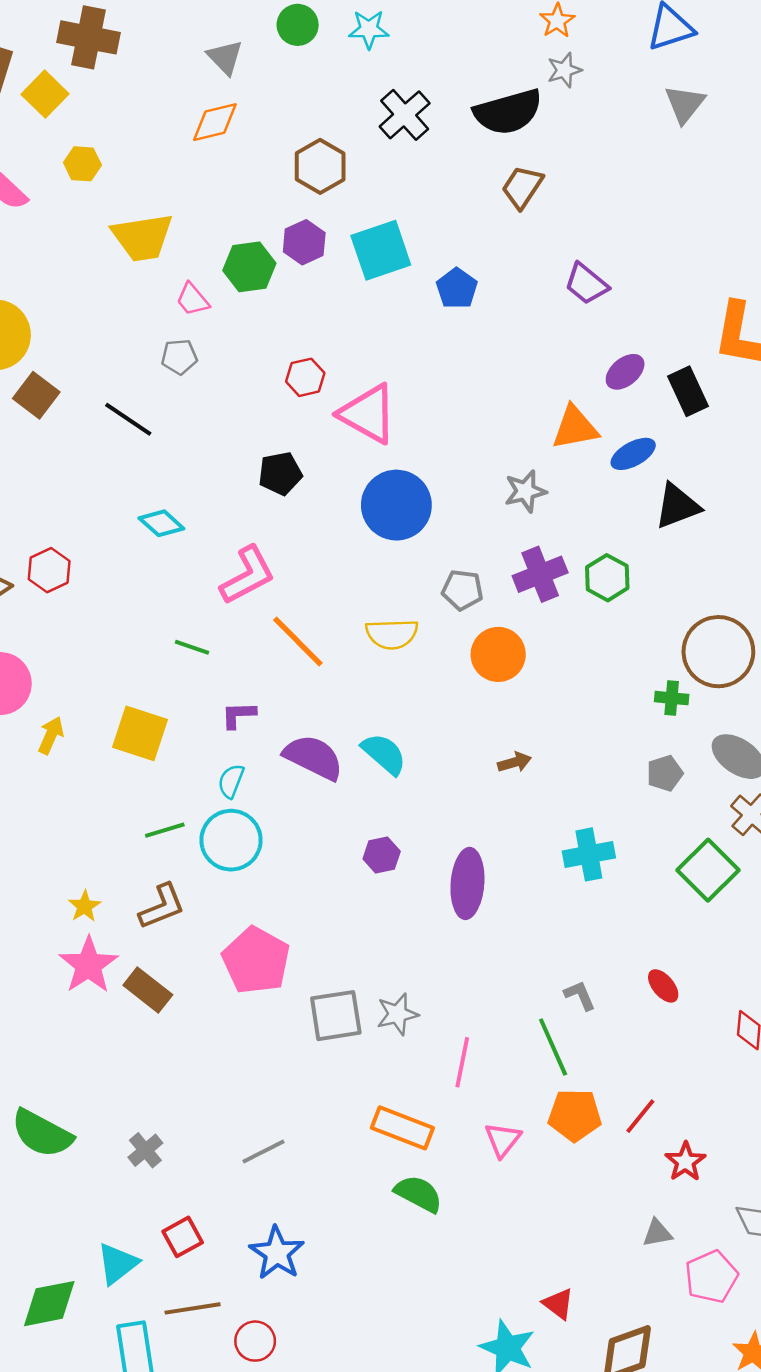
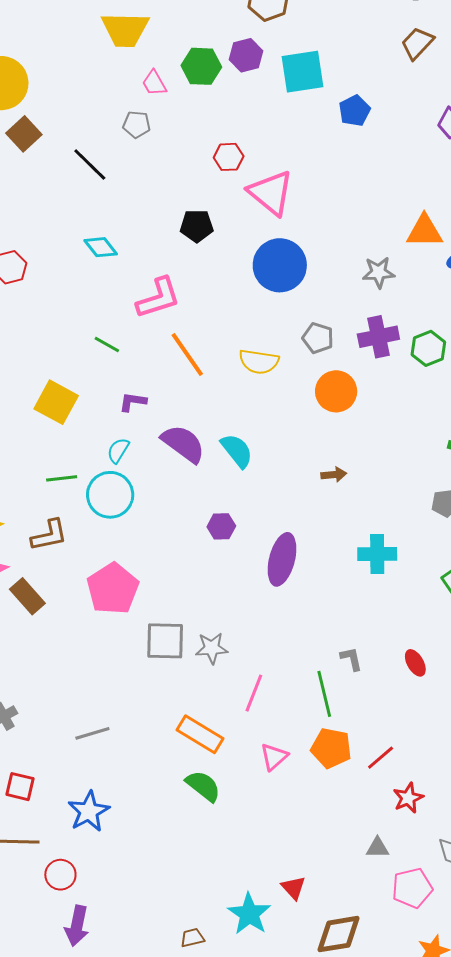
red square: (183, 1237) -> (20, 787), turned 32

